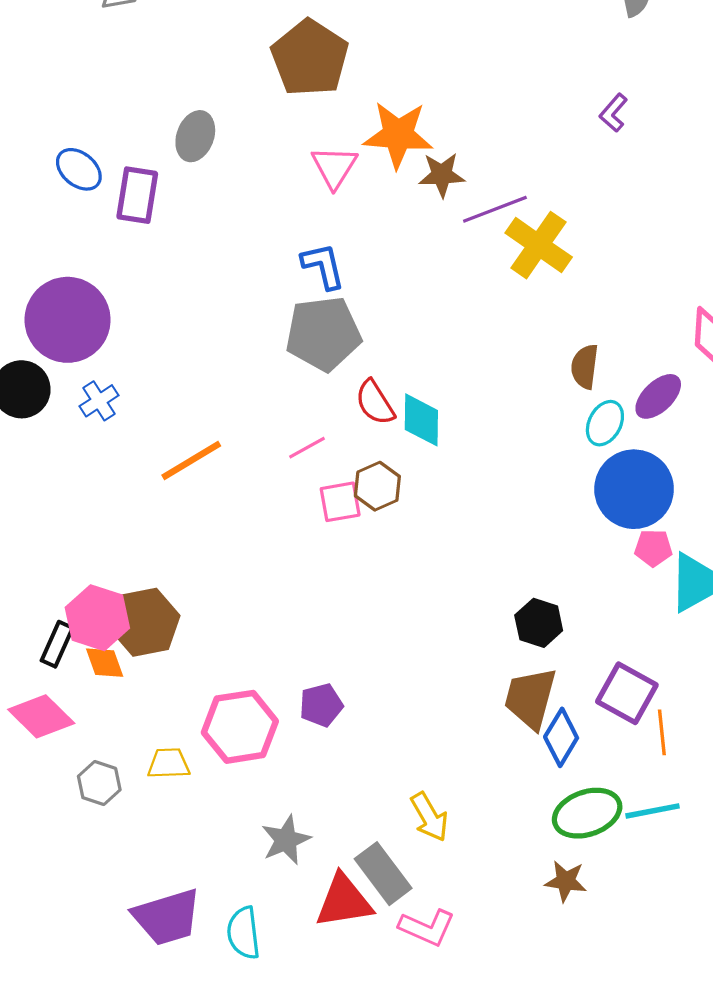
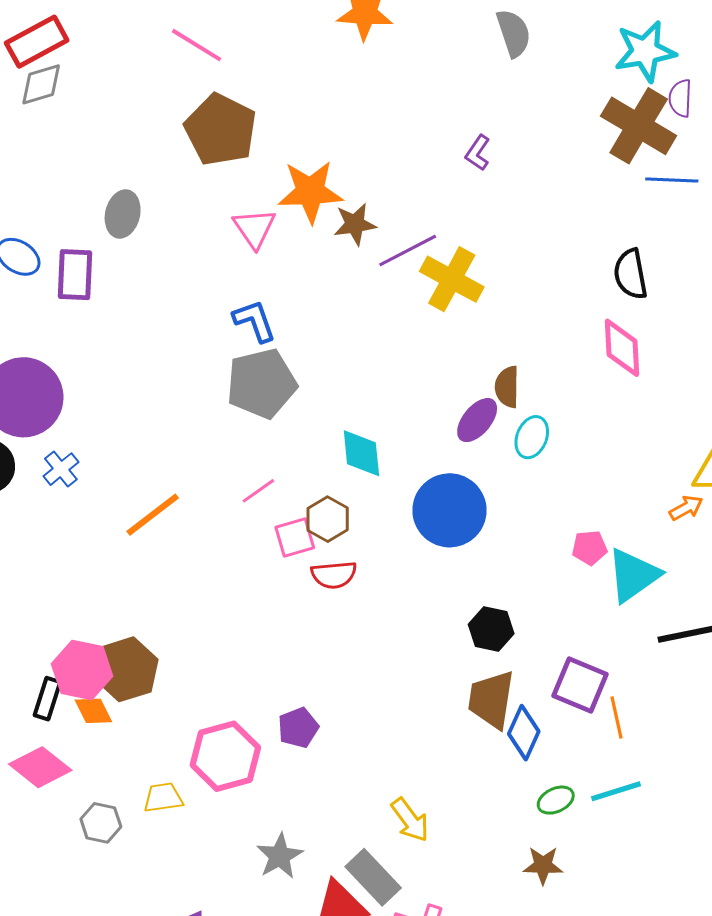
purple L-shape: (614, 113) -> (478, 153), moved
purple ellipse: (658, 396) -> (477, 420), moved
red semicircle: (375, 402) -> (334, 575), moved, turned -57
blue circle: (634, 489) -> (450, 510), moved
green ellipse: (587, 813) -> (556, 800), size x0.6

